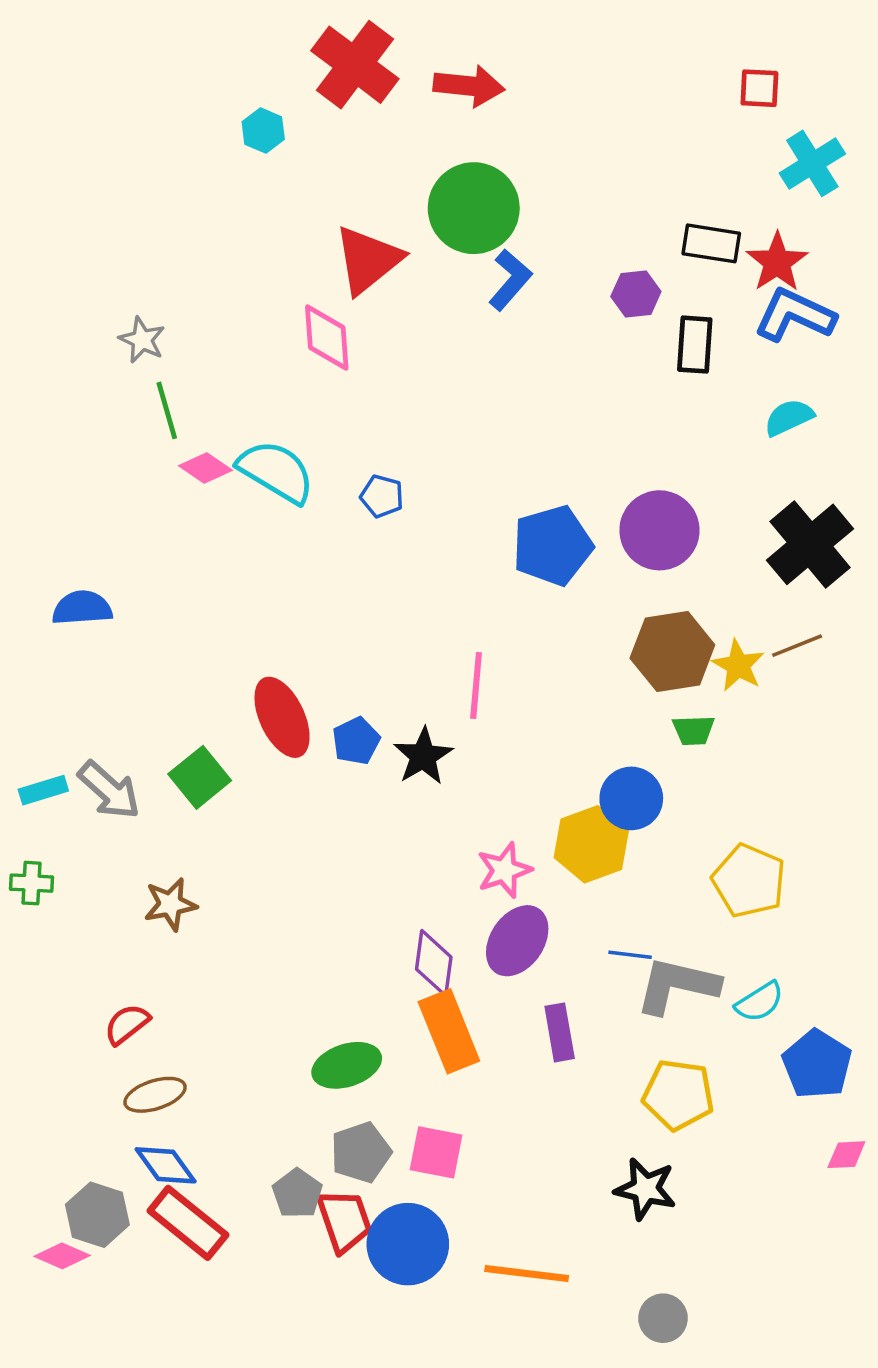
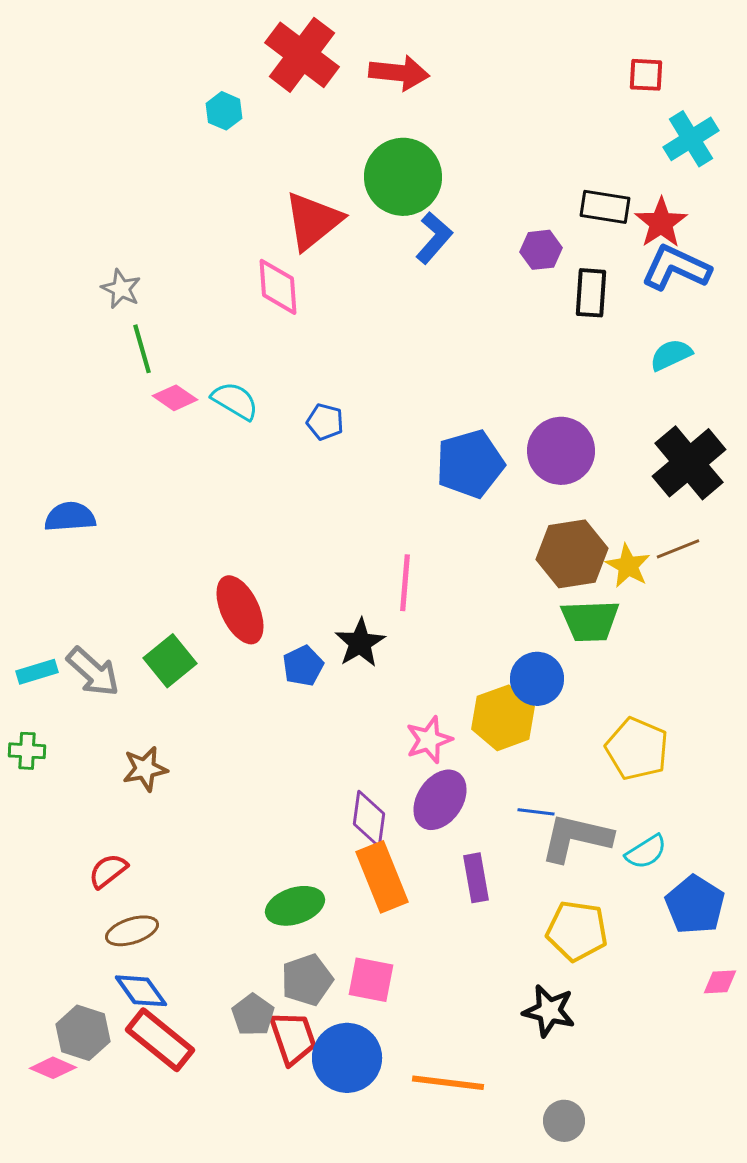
cyan semicircle: (276, 472) -> (235, 401), size x0.7
green trapezoid: (694, 730) -> (590, 621), size x1.6
blue pentagon: (356, 741) -> (303, 666), moved

